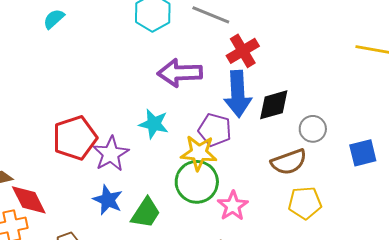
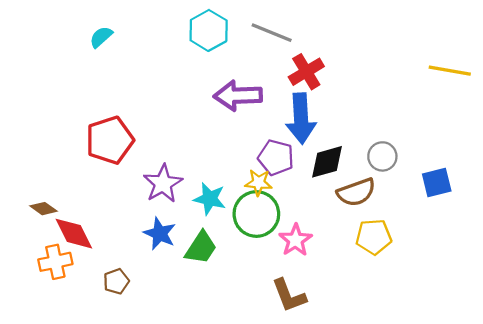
black diamond: (274, 105) -> (327, 162), moved
cyan star: (154, 124) -> (210, 199), moved
red pentagon: (75, 138) -> (110, 140), moved
yellow star: (199, 153) -> (259, 182), size x0.7

